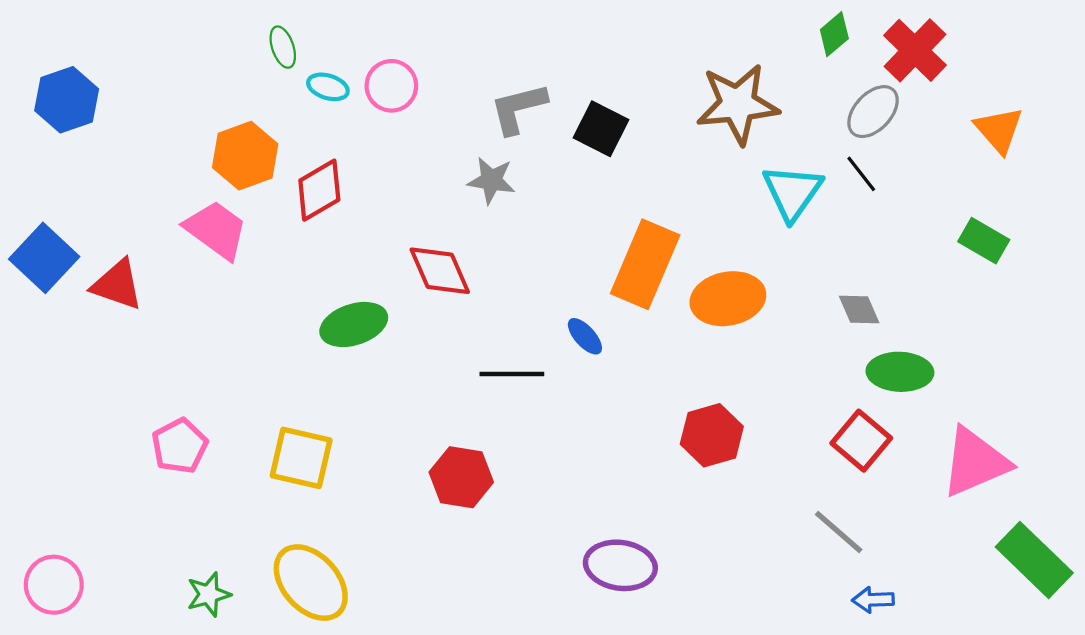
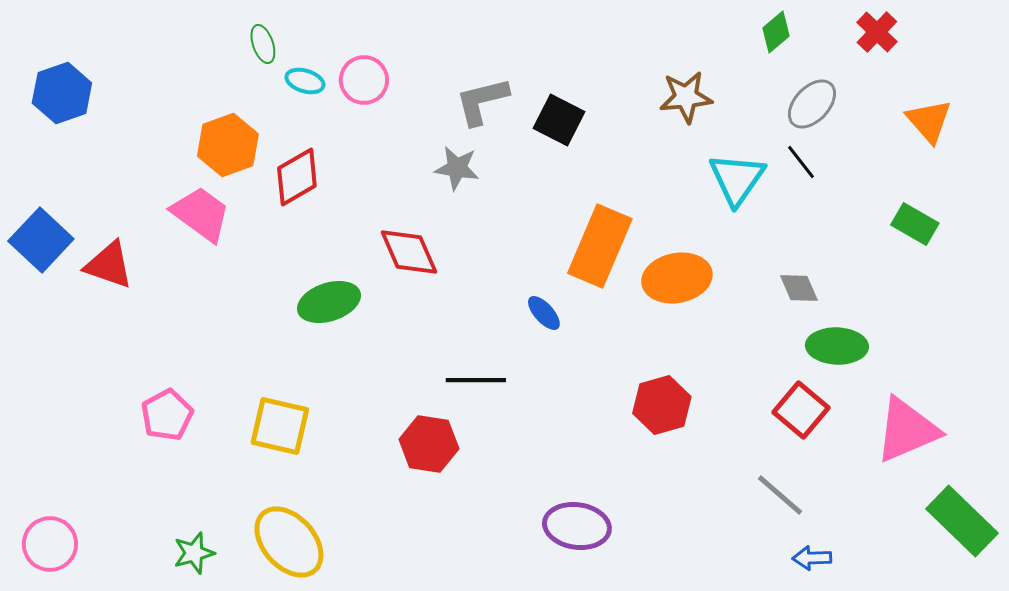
red cross: (915, 50) -> (877, 32), moved, size x0.7
brown star: (738, 104) -> (686, 97), size x0.7
black line: (512, 374) -> (476, 380), moved

